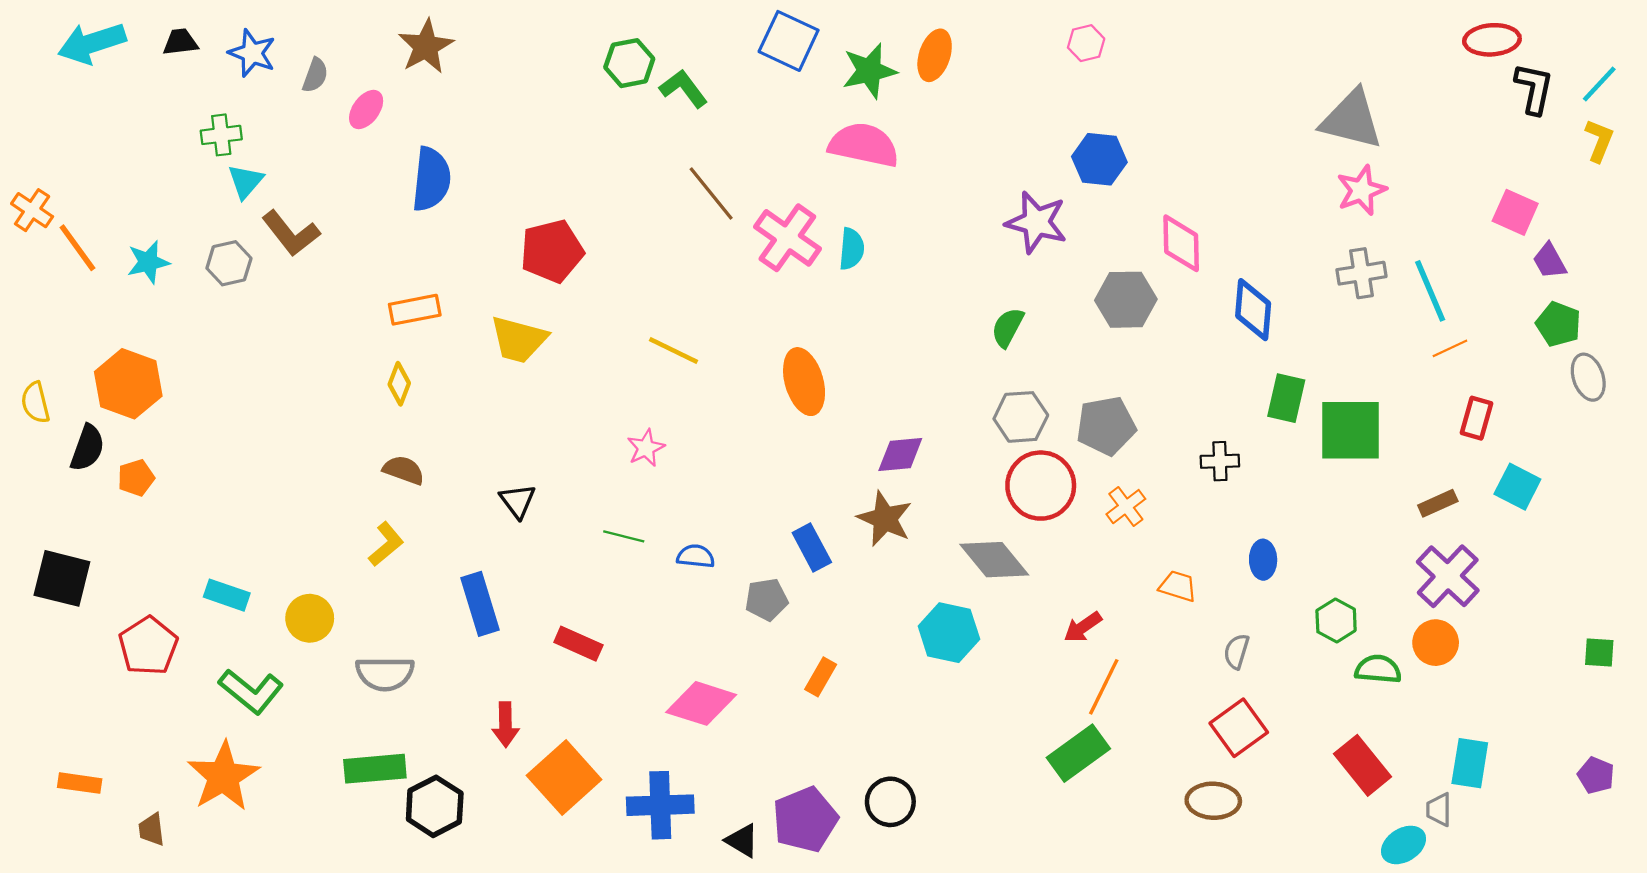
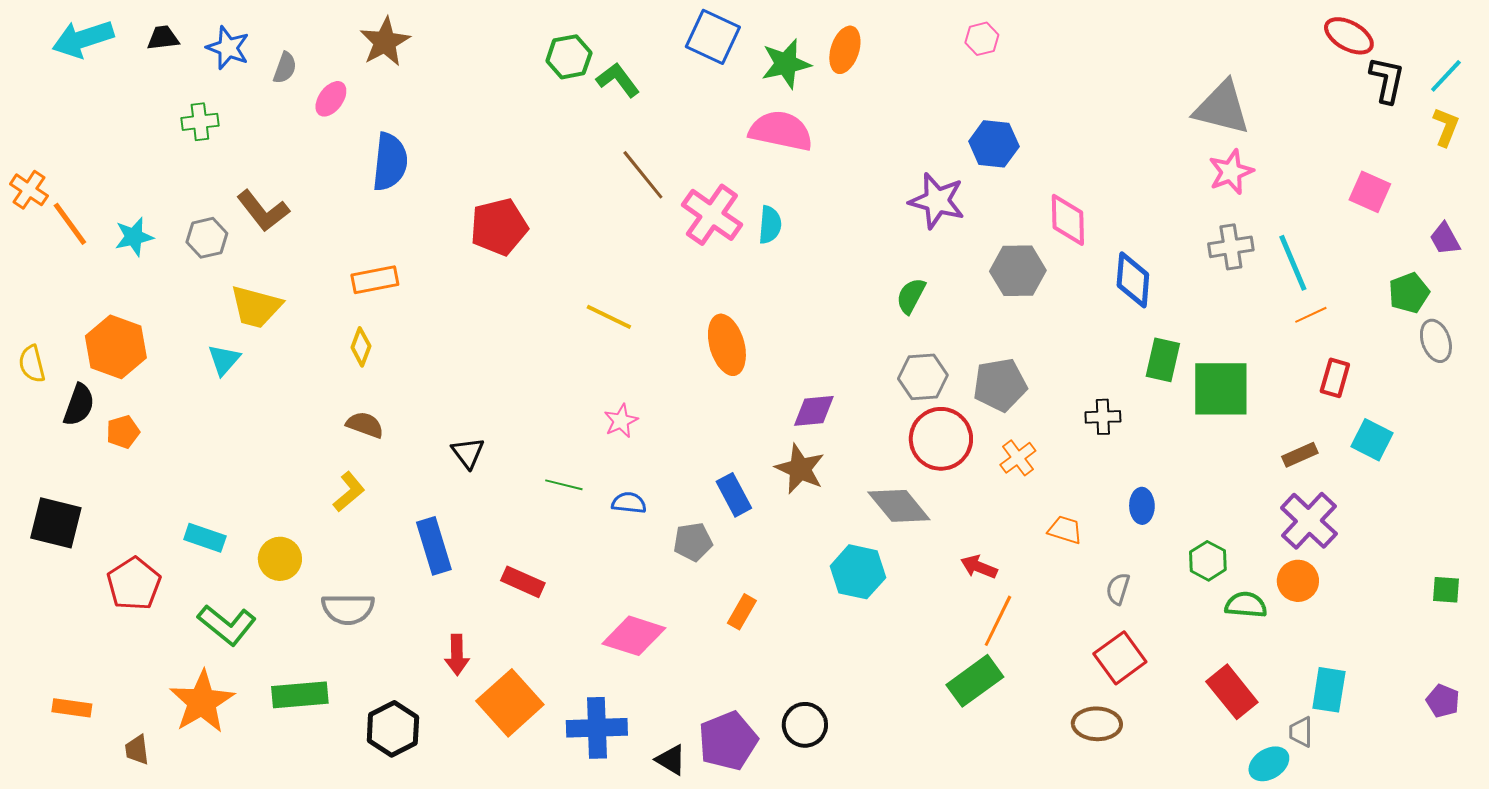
red ellipse: (1492, 40) -> (1349, 36), turned 33
cyan triangle: (246, 181) -> (224, 360), moved
purple trapezoid: (1550, 261) -> (1445, 239), moved
green pentagon: (1558, 324) -> (1409, 293), turned 30
yellow trapezoid: (519, 340) -> (256, 307), moved
pink star: (646, 448) -> (621, 421), moved
red arrow: (1083, 627) -> (979, 567), turned 57
green rectangle: (375, 769) -> (300, 695), moved

